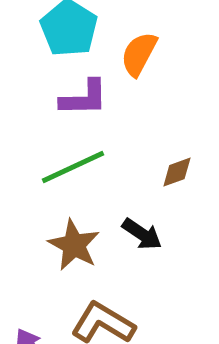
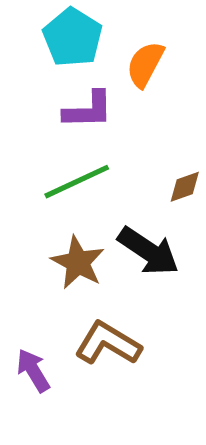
black arrow: (142, 234) -> (148, 251), size x1.5

